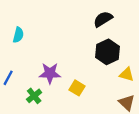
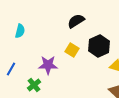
black semicircle: (103, 19) -> (76, 21), moved
yellow square: (77, 88) -> (72, 50), moved

